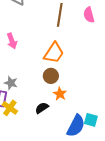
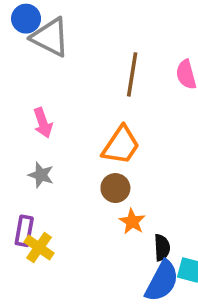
gray star: (11, 83) -> (41, 175), moved
black semicircle: (42, 108) -> (162, 248), moved, turned 120

